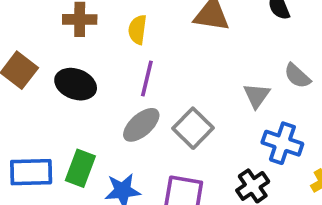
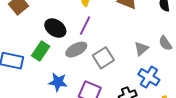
black ellipse: (76, 84) -> (55, 28), moved
green rectangle: (80, 168) -> (41, 51), moved

